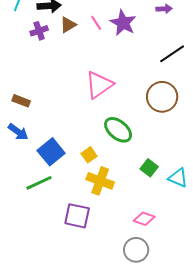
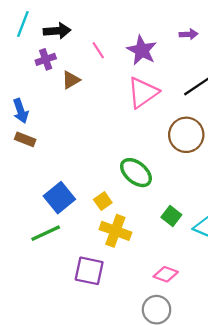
pink line: (96, 23) -> (98, 50), moved
brown triangle: (68, 25) -> (71, 80), moved
pink triangle: (99, 85) -> (143, 93), moved
blue arrow: (18, 132) -> (21, 111), moved, turned 35

